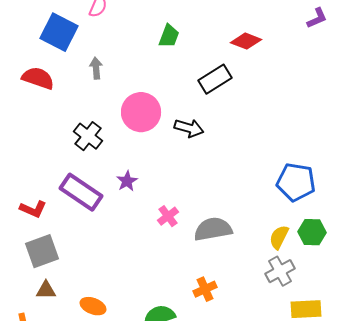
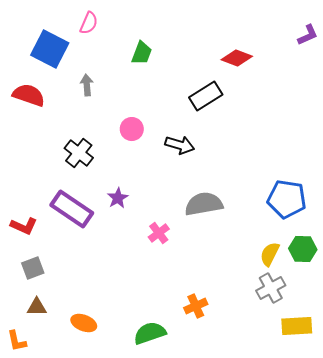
green trapezoid: (169, 36) -> (142, 53), moved
pink circle: (141, 112) -> (132, 129), size x0.6
gray semicircle: (213, 229) -> (204, 204), moved
gray square: (42, 251) -> (33, 268), size x0.7

